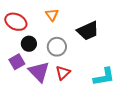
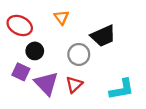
gray circle: (57, 47) -> (79, 54), moved
purple square: (17, 62) -> (21, 72), turned -35

